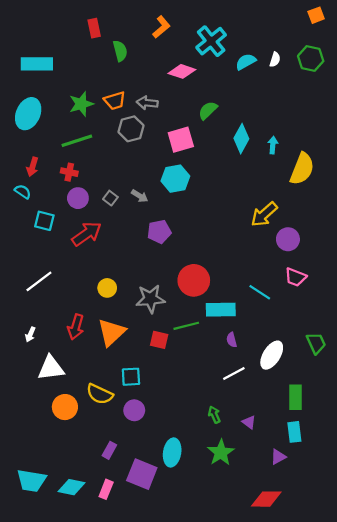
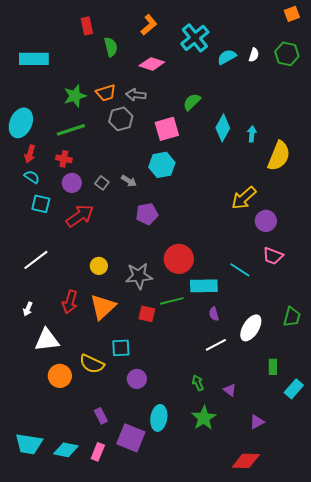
pink diamond: (182, 71) -> (152, 64), moved
cyan ellipse: (28, 114) -> (21, 123), moved
cyan semicircle: (23, 192) -> (32, 177), moved
green trapezoid: (316, 343) -> (292, 317), turned 40
green rectangle: (296, 397) -> (273, 367), size x0.7
purple circle: (134, 410) -> (137, 379), moved
cyan rectangle: (294, 432) -> (294, 389), moved, turned 48
purple rectangle: (109, 450) -> (101, 416), turned -56

